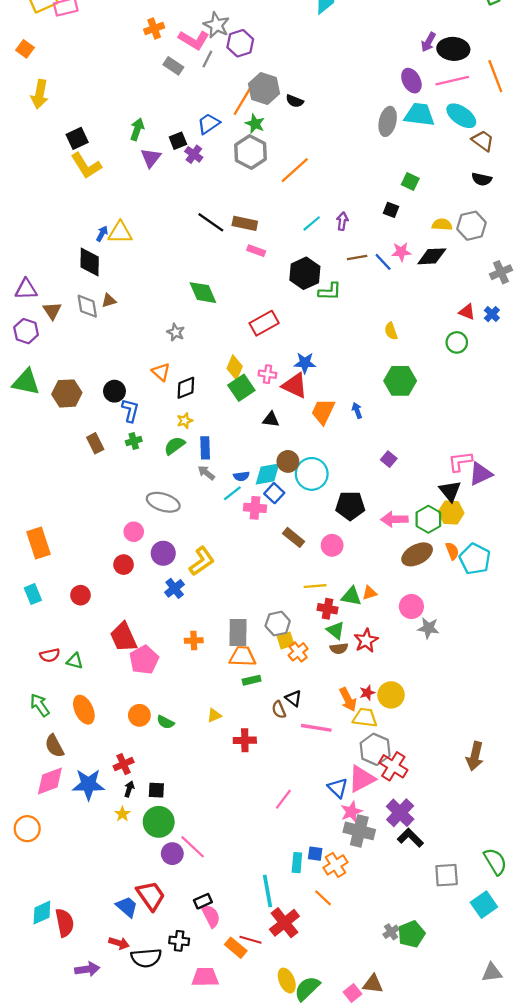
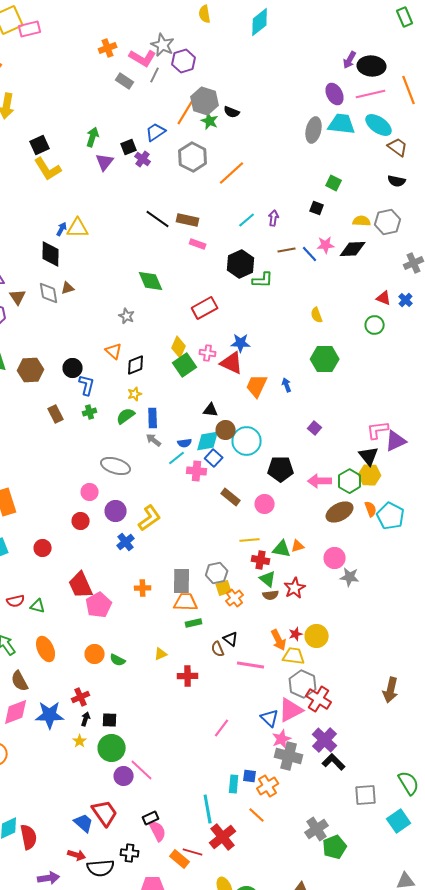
green star: (255, 124) -> (210, 121), moved
black triangle: (271, 420) -> (211, 410), moved
gray cross: (391, 932) -> (317, 829), moved, size x1.6

